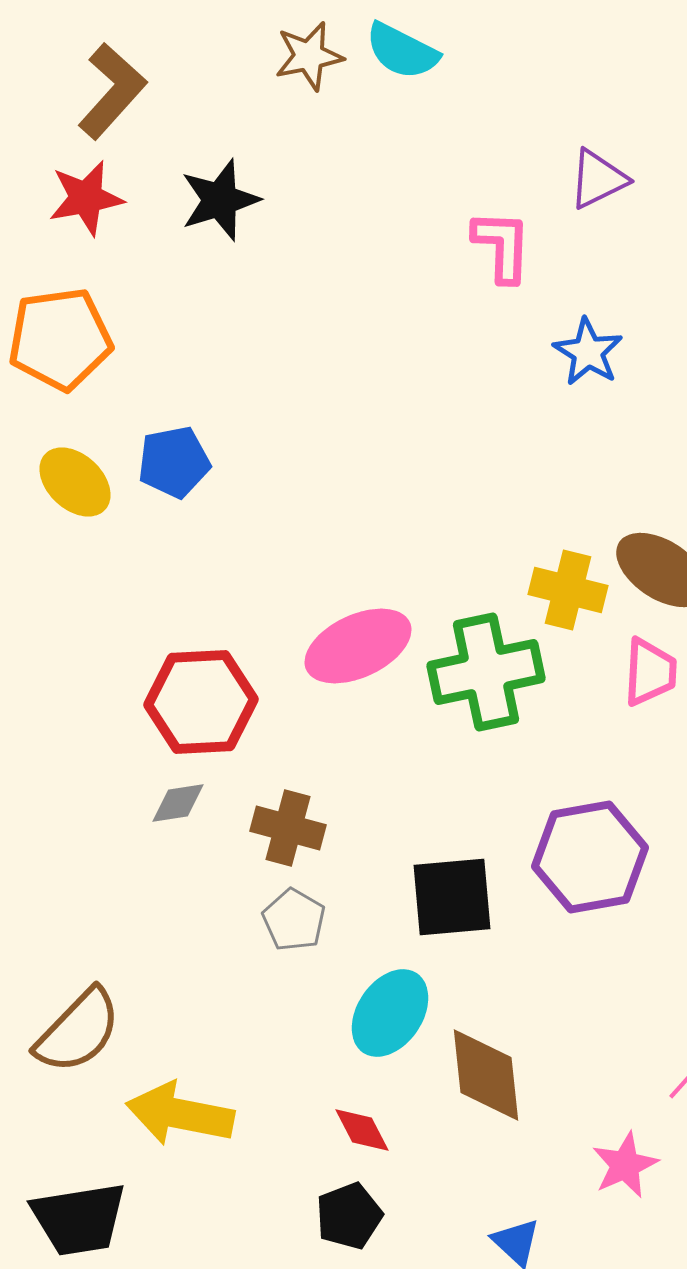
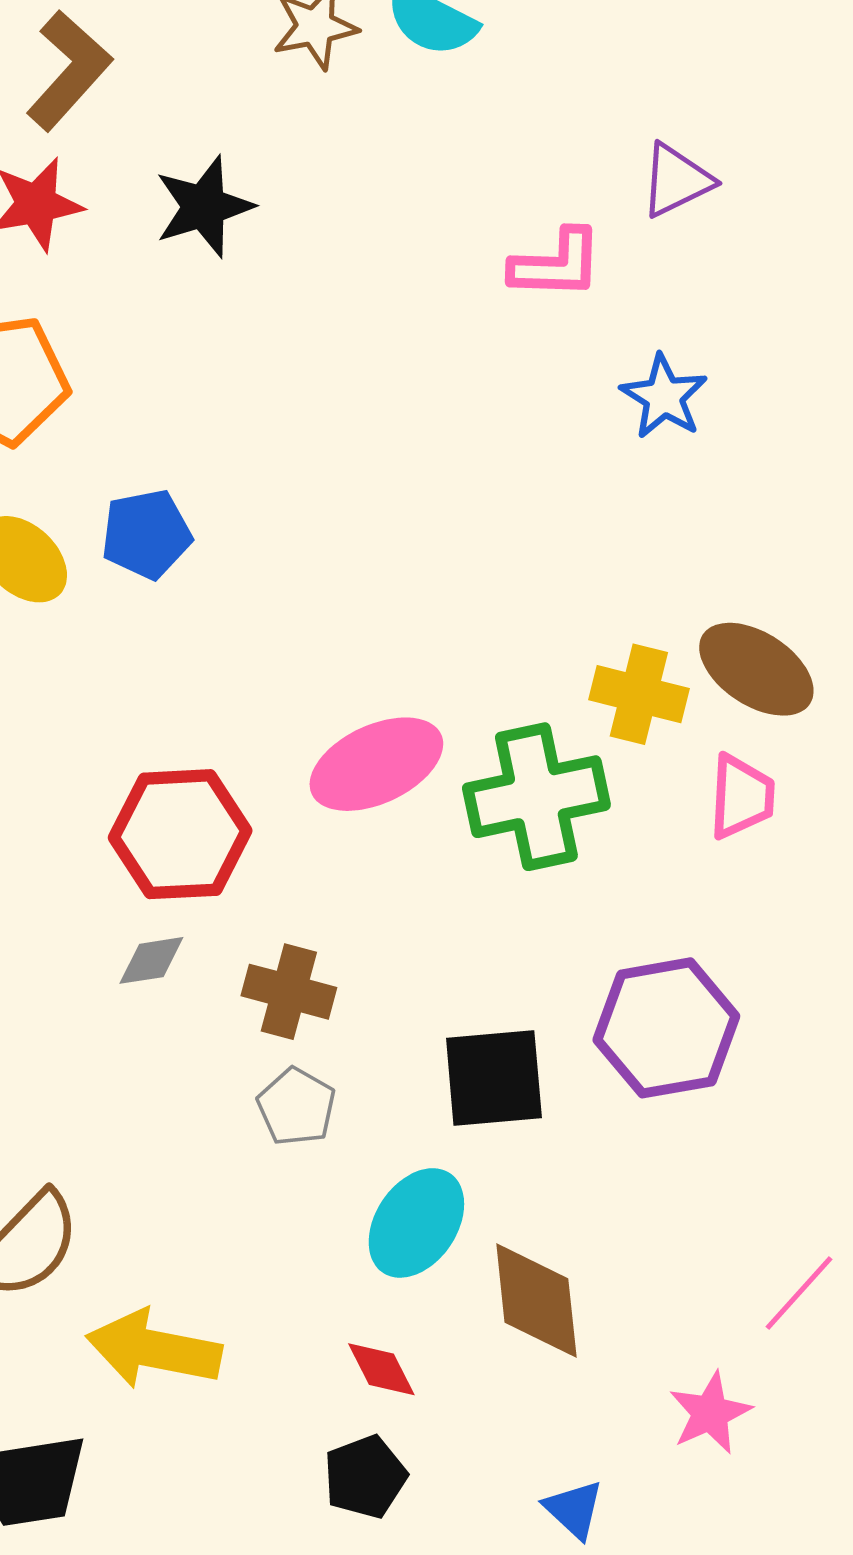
pink L-shape: (502, 246) -> (556, 264), turned 90

